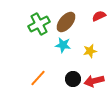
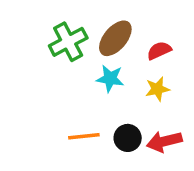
red semicircle: (99, 16) -> (159, 51), moved
orange line: (38, 78) -> (84, 136), moved, turned 42

